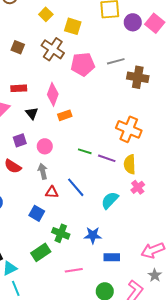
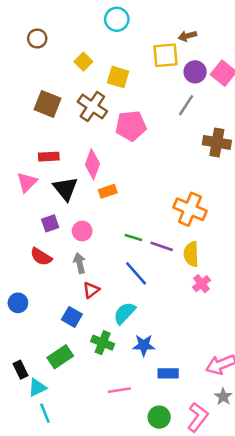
brown square: (18, 47) -> (47, 104), size x1.5
gray line: (116, 61) -> (186, 105), moved, turned -42
brown cross: (138, 77) -> (217, 142), moved
black triangle: (32, 113) -> (65, 189), size x1.5
blue line: (76, 187) -> (136, 273), moved
red triangle: (52, 192) -> (91, 290), turned -40
cyan semicircle: (110, 200) -> (124, 313), moved
green rectangle: (41, 252) -> (60, 357), moved

